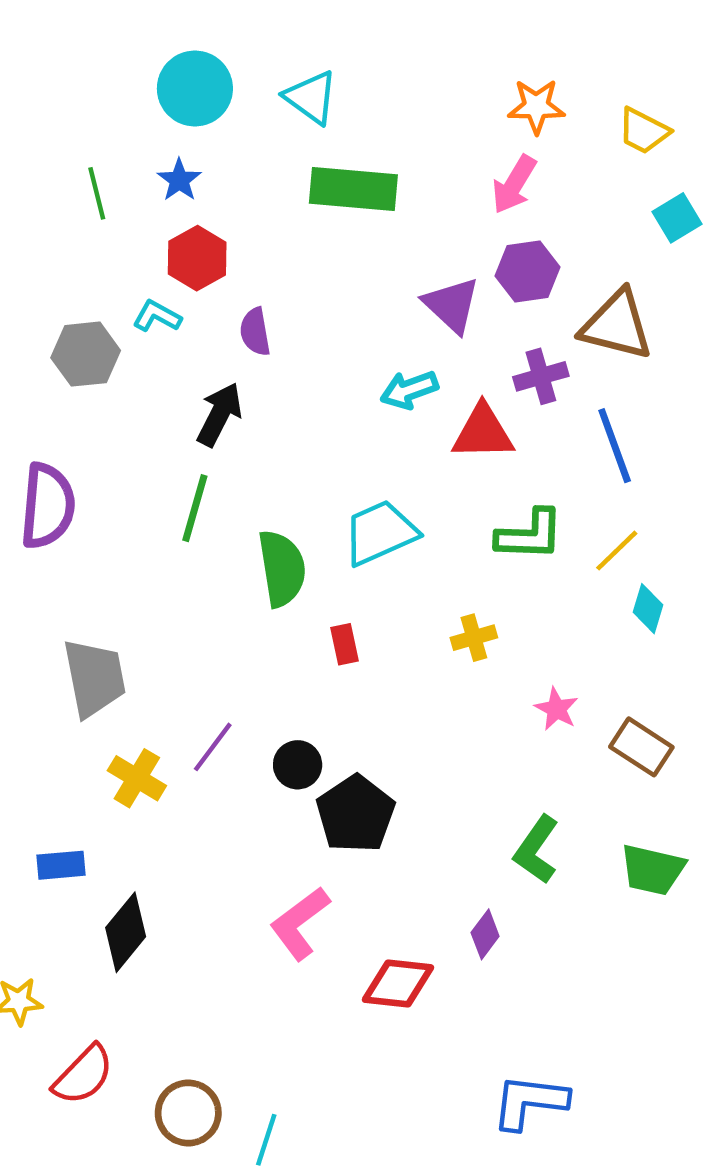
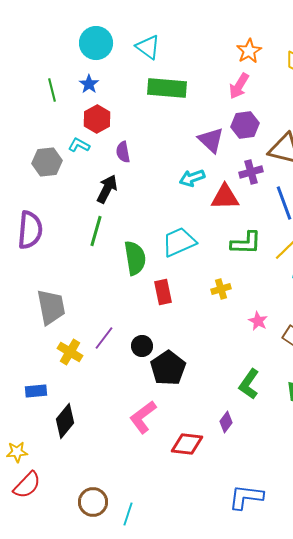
orange star: (536, 106) -> (249, 51), turned -30
red rectangle: (344, 644) -> (163, 292), size x1.4
red semicircle: (83, 1075) -> (27, 485), moved

